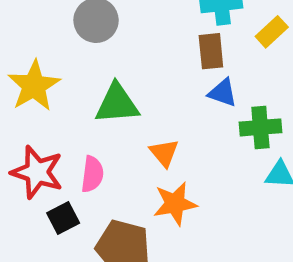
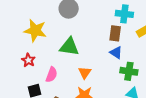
yellow star: (34, 86) -> (35, 31), turned 30
red star: (37, 172) -> (28, 60), moved, size x0.6

